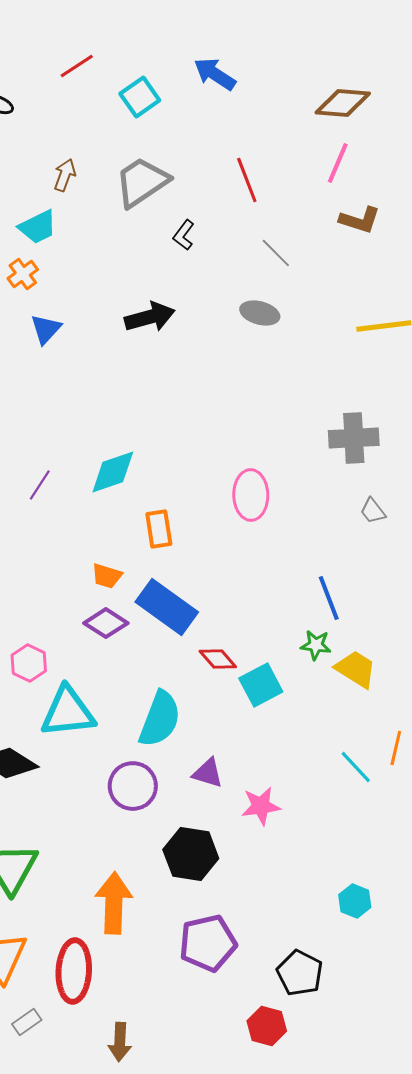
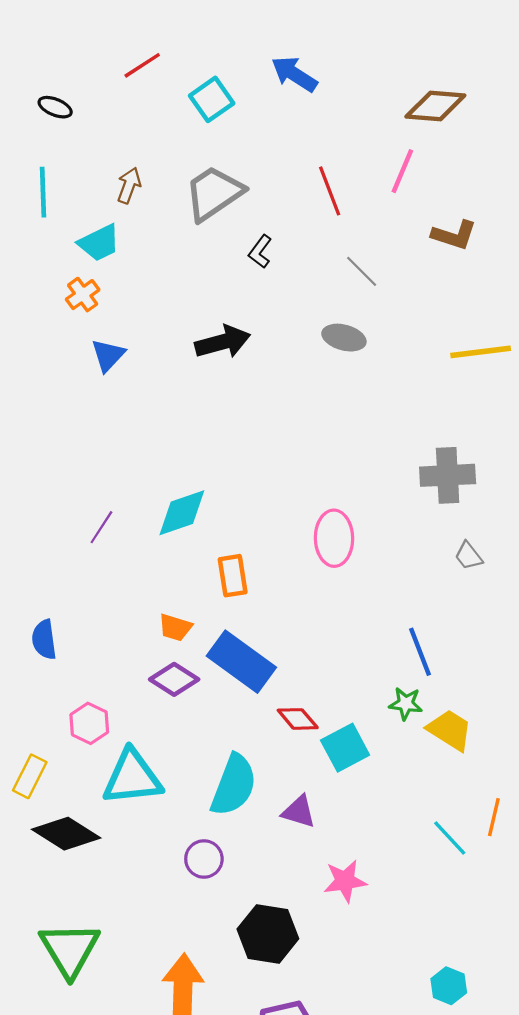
pink line: (338, 163) -> (402, 171), moved
purple triangle: (208, 773) -> (299, 812), moved
purple circle: (133, 786) -> (204, 859), size x0.7

